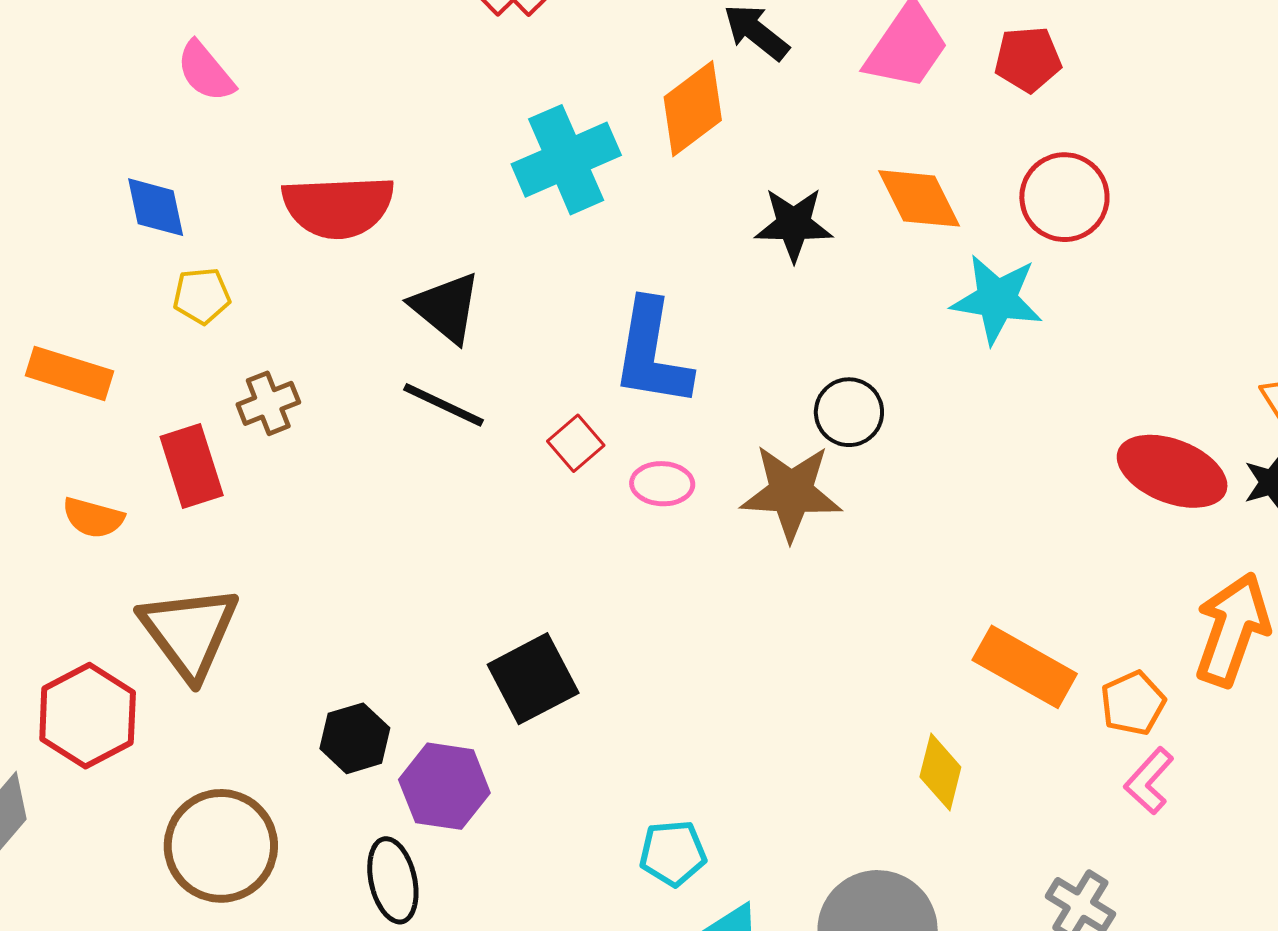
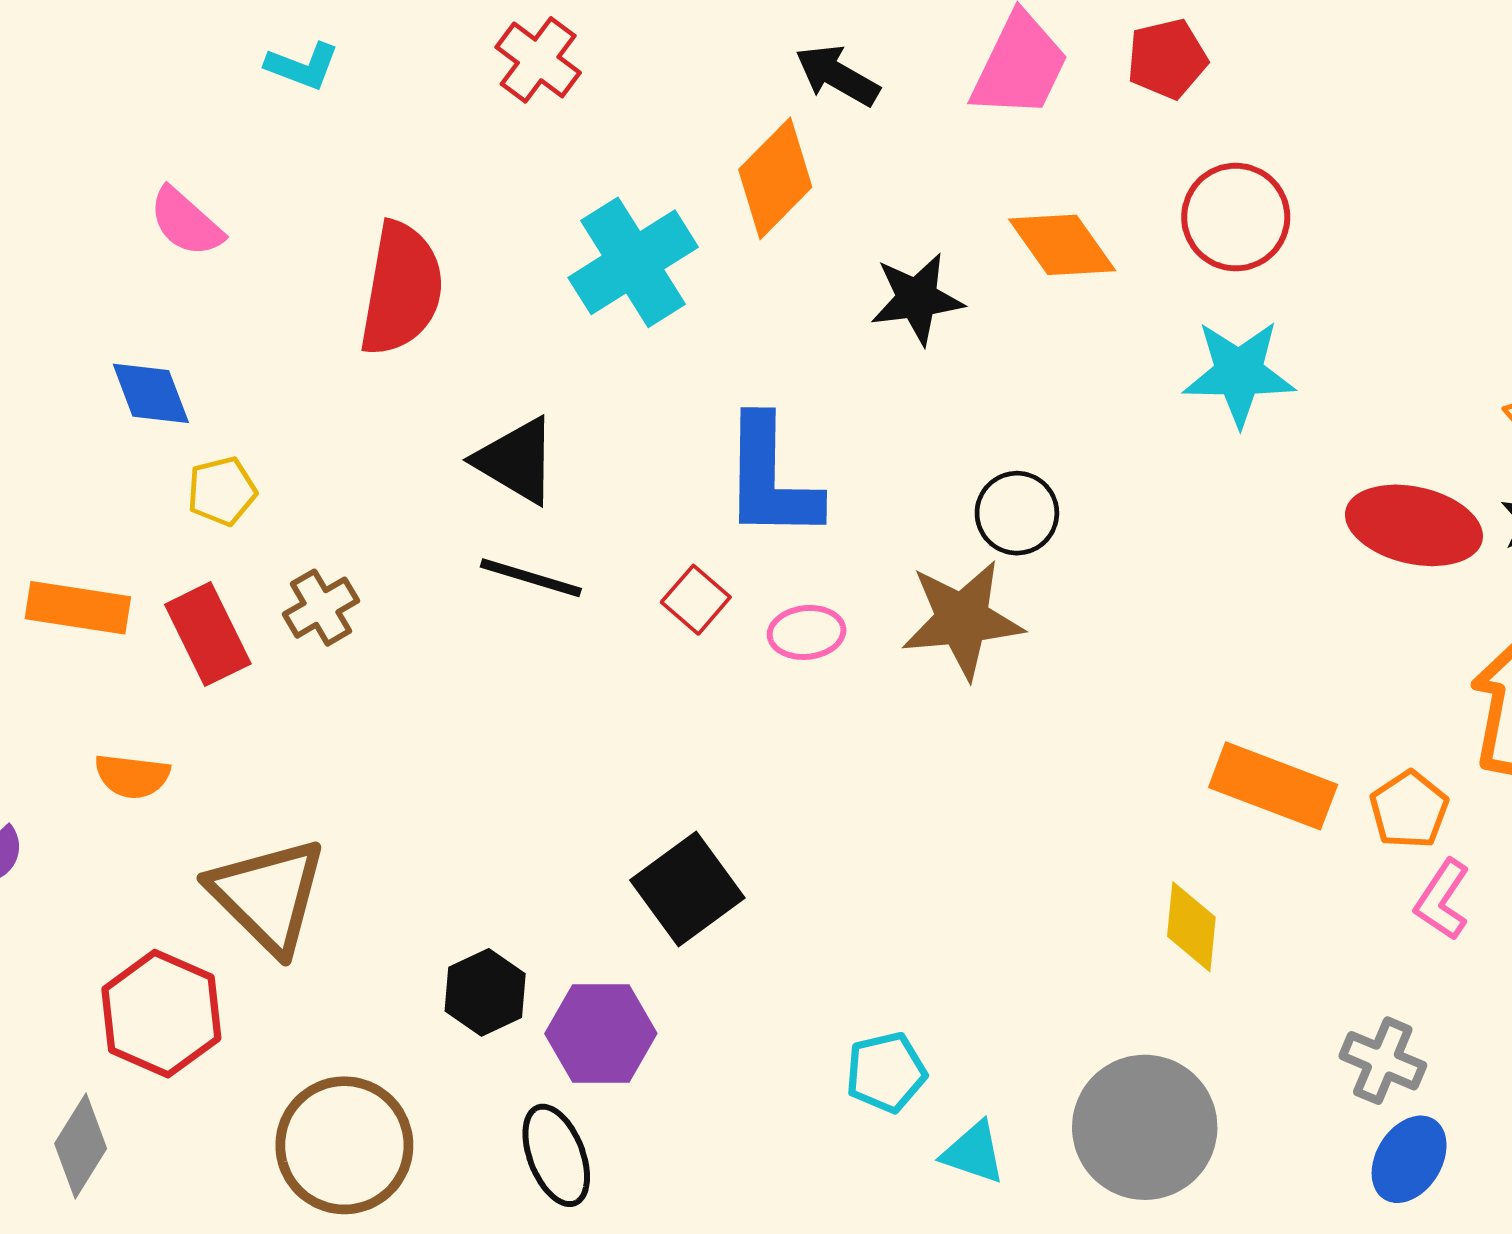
red semicircle: (338, 207) -> (401, 289), moved, turned -69
cyan star: (997, 299) -> (1239, 373), moved
red rectangle: (192, 466) -> (208, 634), moved

